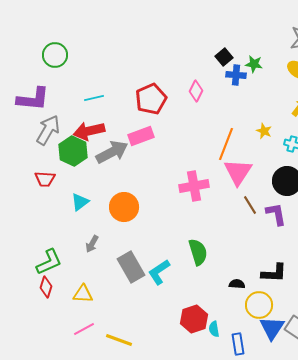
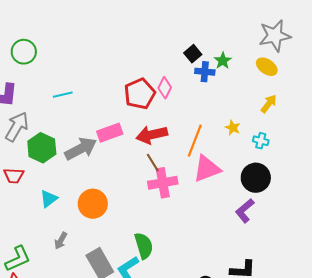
green star: (254, 64) -> (223, 61), turned 30
red pentagon: (151, 99) -> (140, 94), moved
red arrow: (89, 131) -> (152, 135), moved
pink triangle: (238, 172) -> (207, 169), turned 36
brown line: (250, 205) -> (153, 163), moved
purple L-shape: (276, 214) -> (245, 211), turned -120
green semicircle: (198, 252) -> (144, 246), moved

